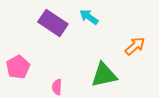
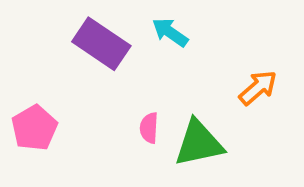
pink semicircle: (57, 87) -> (149, 128), moved

